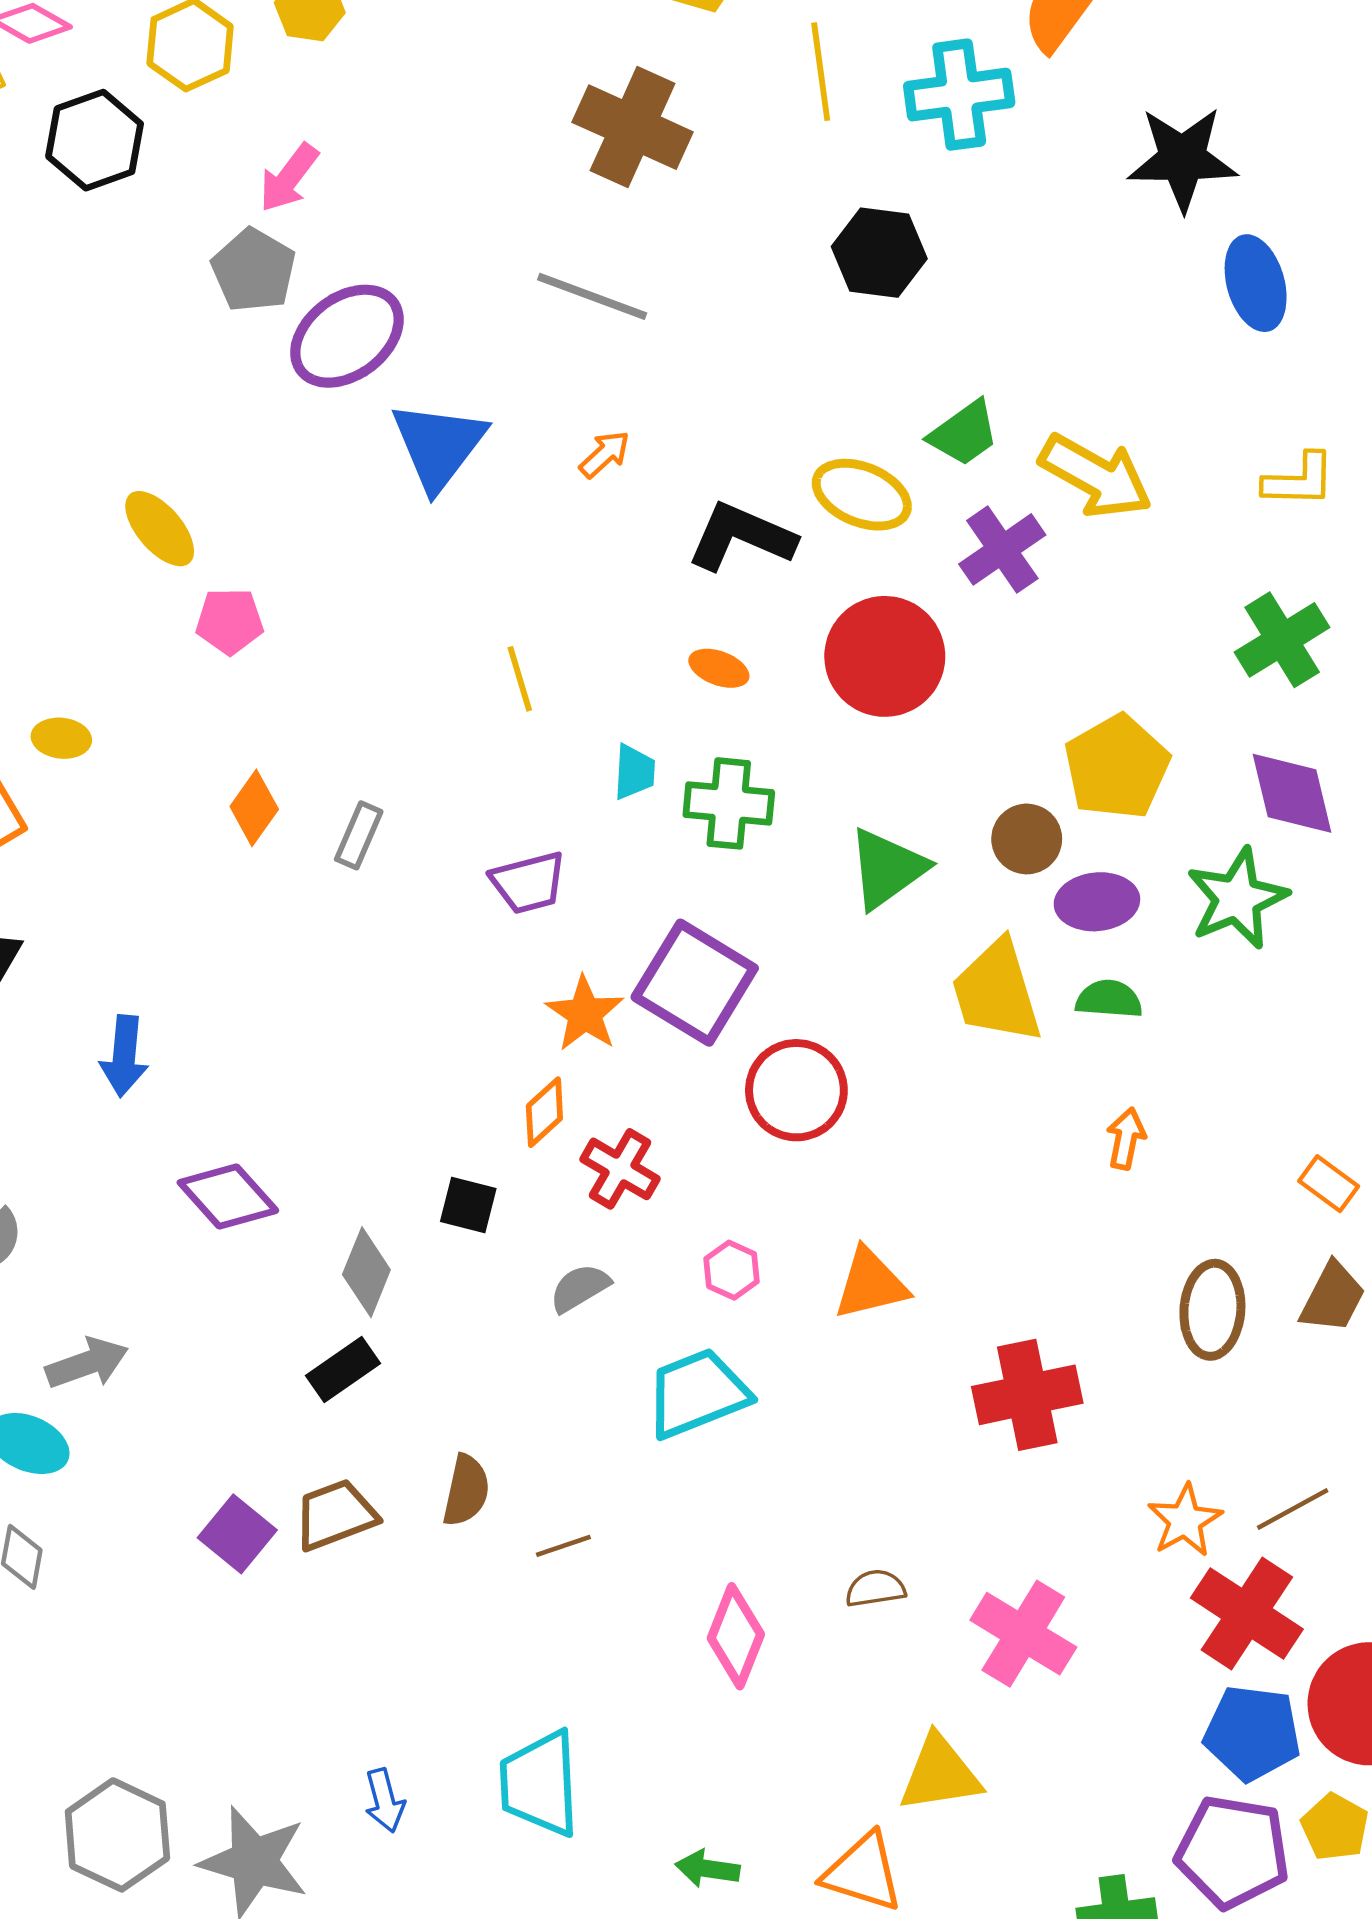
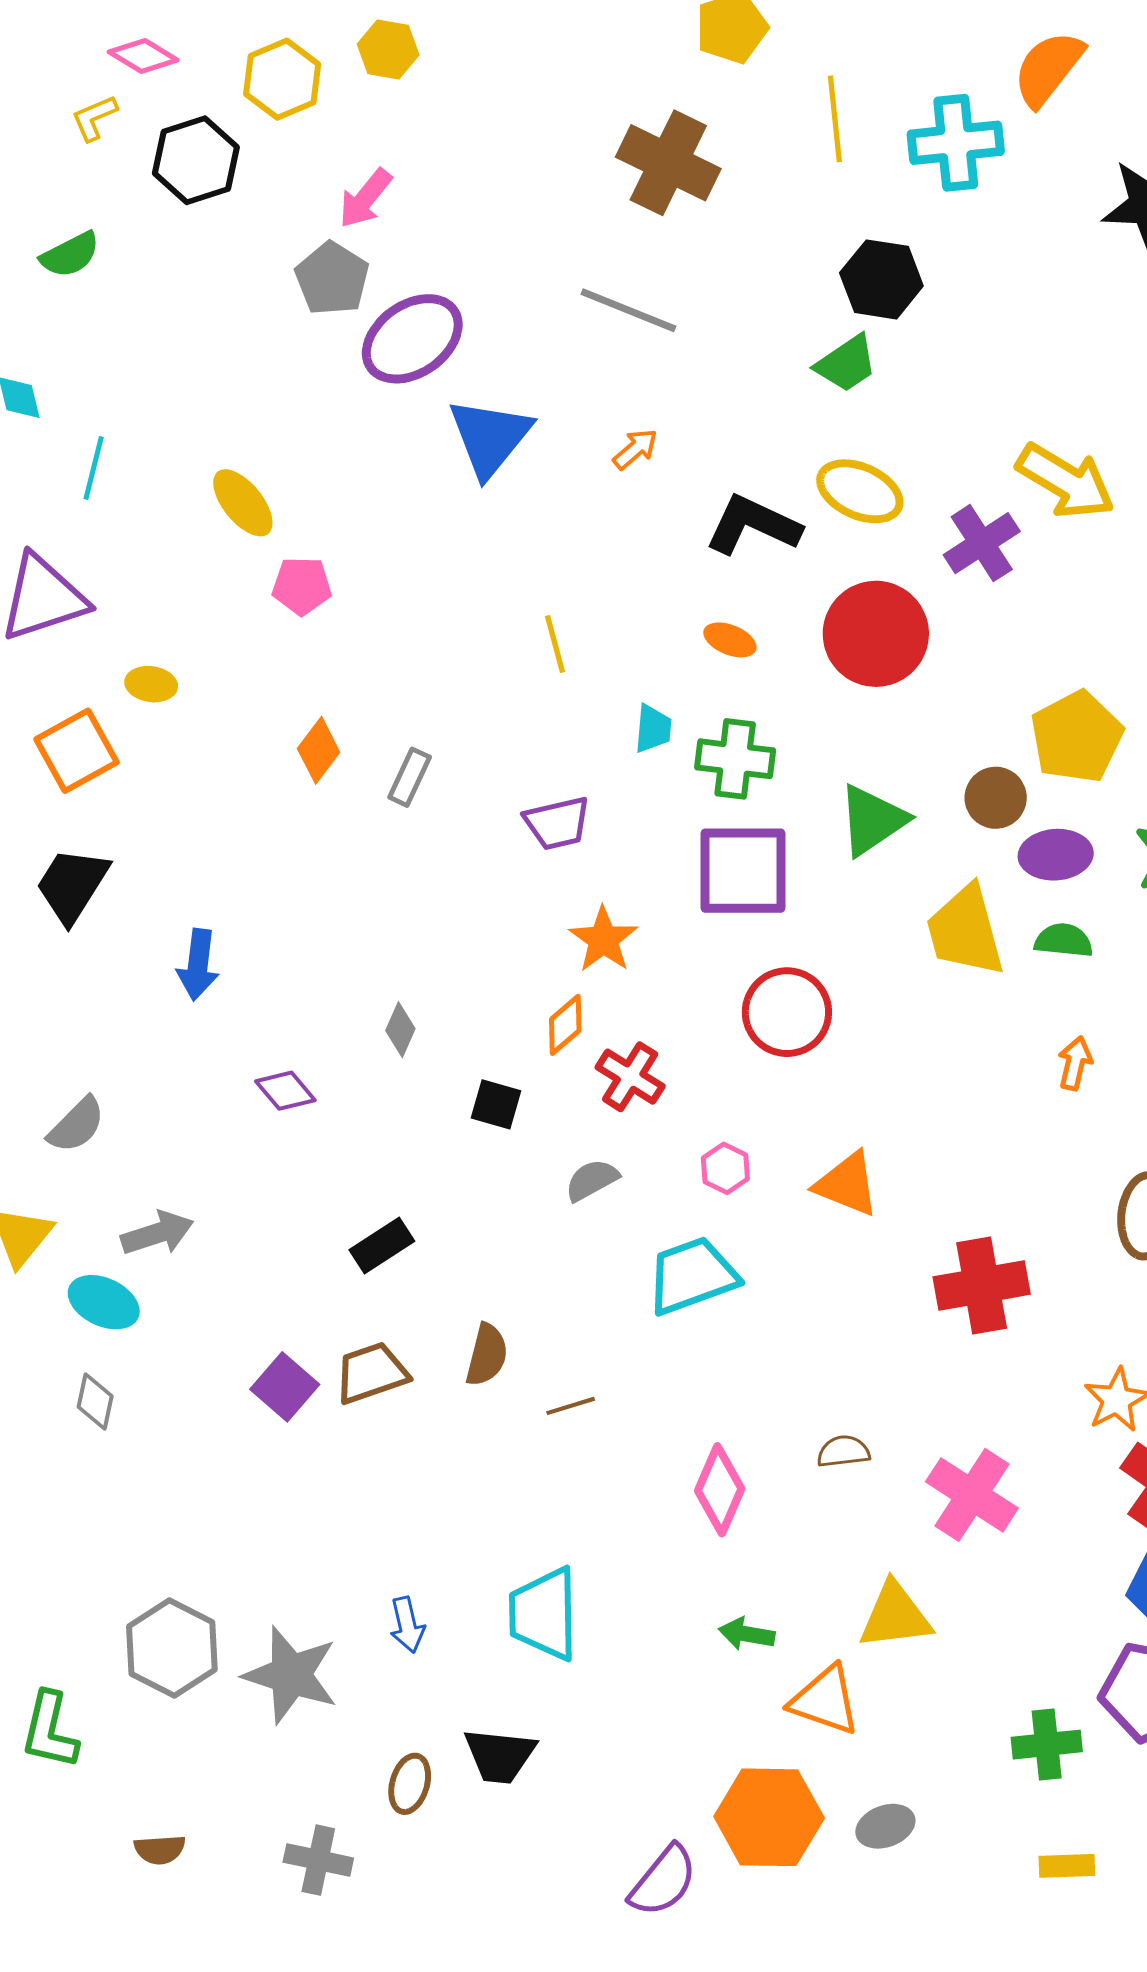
green trapezoid: (964, 433) -> (846, 364), moved
purple square: (695, 983) -> (743, 871), moved, turned -33
purple diamond: (228, 1197) -> (285, 1091), size x0.7
gray diamond: (366, 1272) -> (400, 1030), moved, size x0.7
orange triangle: (871, 1284) -> (847, 1184), turned 34
green arrow: (707, 1869) -> (747, 1634), moved

